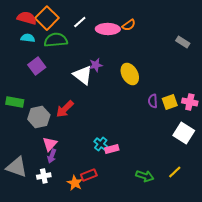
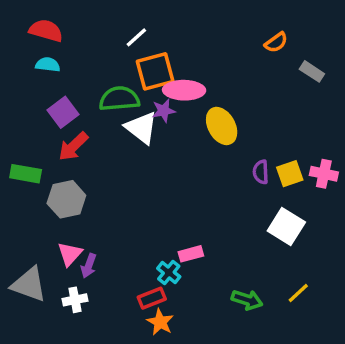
orange square: (47, 18) -> (155, 71), moved, turned 30
orange semicircle: (129, 25) -> (276, 42), moved
pink ellipse: (108, 29) -> (184, 90), moved
green semicircle: (56, 40) -> (119, 99), moved
red arrow: (65, 109) -> (73, 146), moved
white square: (184, 133) -> (286, 227), moved
pink triangle: (50, 144) -> (70, 254), moved
cyan cross: (101, 144) -> (169, 273), moved
orange star: (75, 183) -> (160, 322), moved

